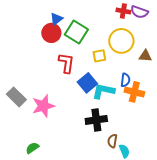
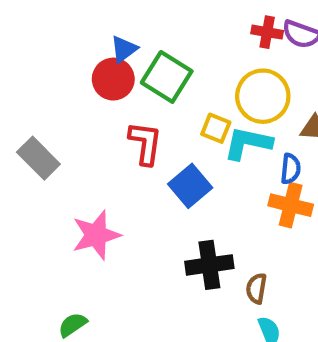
yellow square: (99, 56) -> (216, 128), turned 32
blue semicircle: (125, 80) -> (291, 169), moved
cyan L-shape: (103, 91) -> (248, 143), moved
gray rectangle: (16, 97) -> (38, 158), moved
brown semicircle: (112, 141) -> (256, 288), moved

